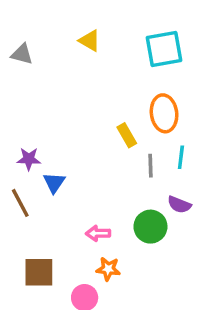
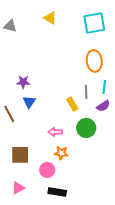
yellow rectangle: (127, 135) -> (72, 104), moved
purple star: (29, 159) -> (23, 82), moved
purple semicircle: (179, 205) -> (103, 106), moved, turned -56

